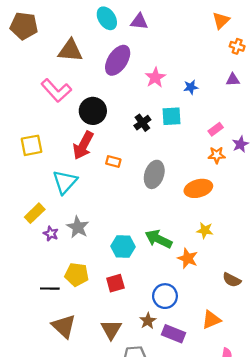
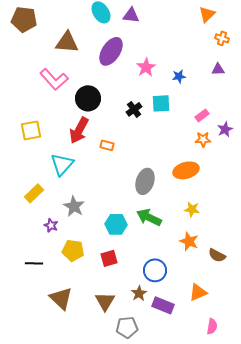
gray ellipse: (154, 174) -> (145, 181), moved
purple star: (51, 234) -> (51, 225), moved
orange star: (188, 258) -> (189, 241), moved
black line: (50, 289) -> (34, 263), moved

